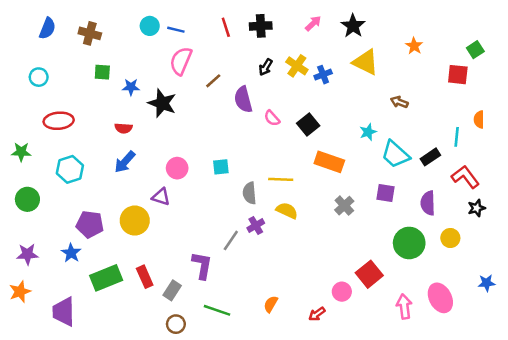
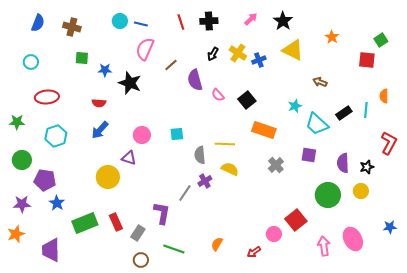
black rectangle: (430, 157) -> (344, 113), moved
red L-shape: (465, 177) -> (389, 143), moved, turned 65
black star: (477, 208) -> (367, 167), moved
purple pentagon: (90, 224) -> (45, 180), moved

